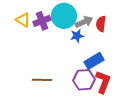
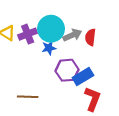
blue star: (77, 36) -> (49, 48), moved
purple hexagon: (84, 80) -> (67, 70), moved

